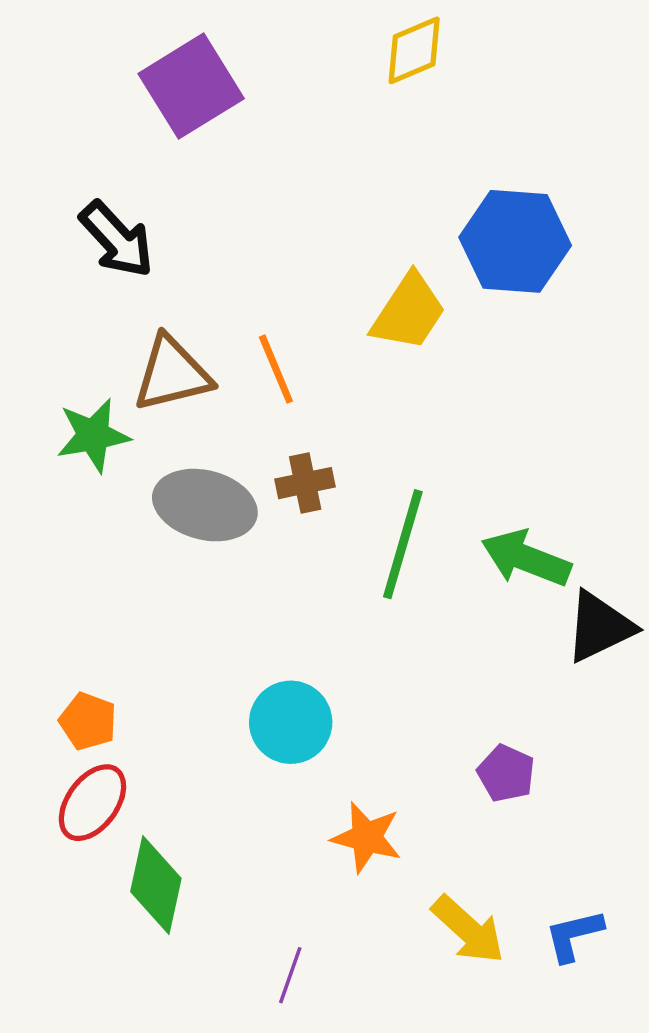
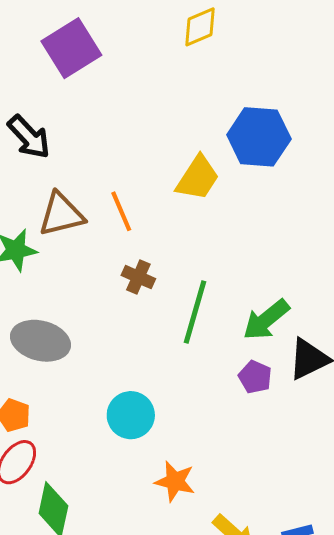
brown cross: (305, 483) -> (138, 277), turned 36
gray ellipse: (205, 505) -> (40, 341), moved
green arrow: (526, 558) -> (266, 320), turned -60
purple pentagon: (506, 773) -> (255, 377), moved

